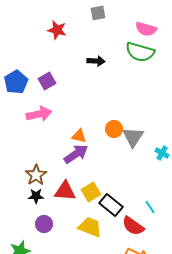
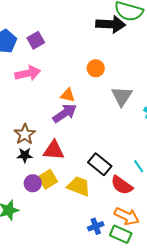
black arrow: (96, 61) -> (111, 24), moved, size x1.6
orange circle: (114, 129) -> (96, 68), moved
yellow square: (91, 192) -> (48, 179), moved

